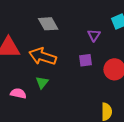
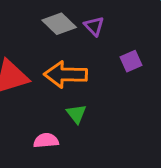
purple triangle: (94, 35) -> (94, 26), moved

